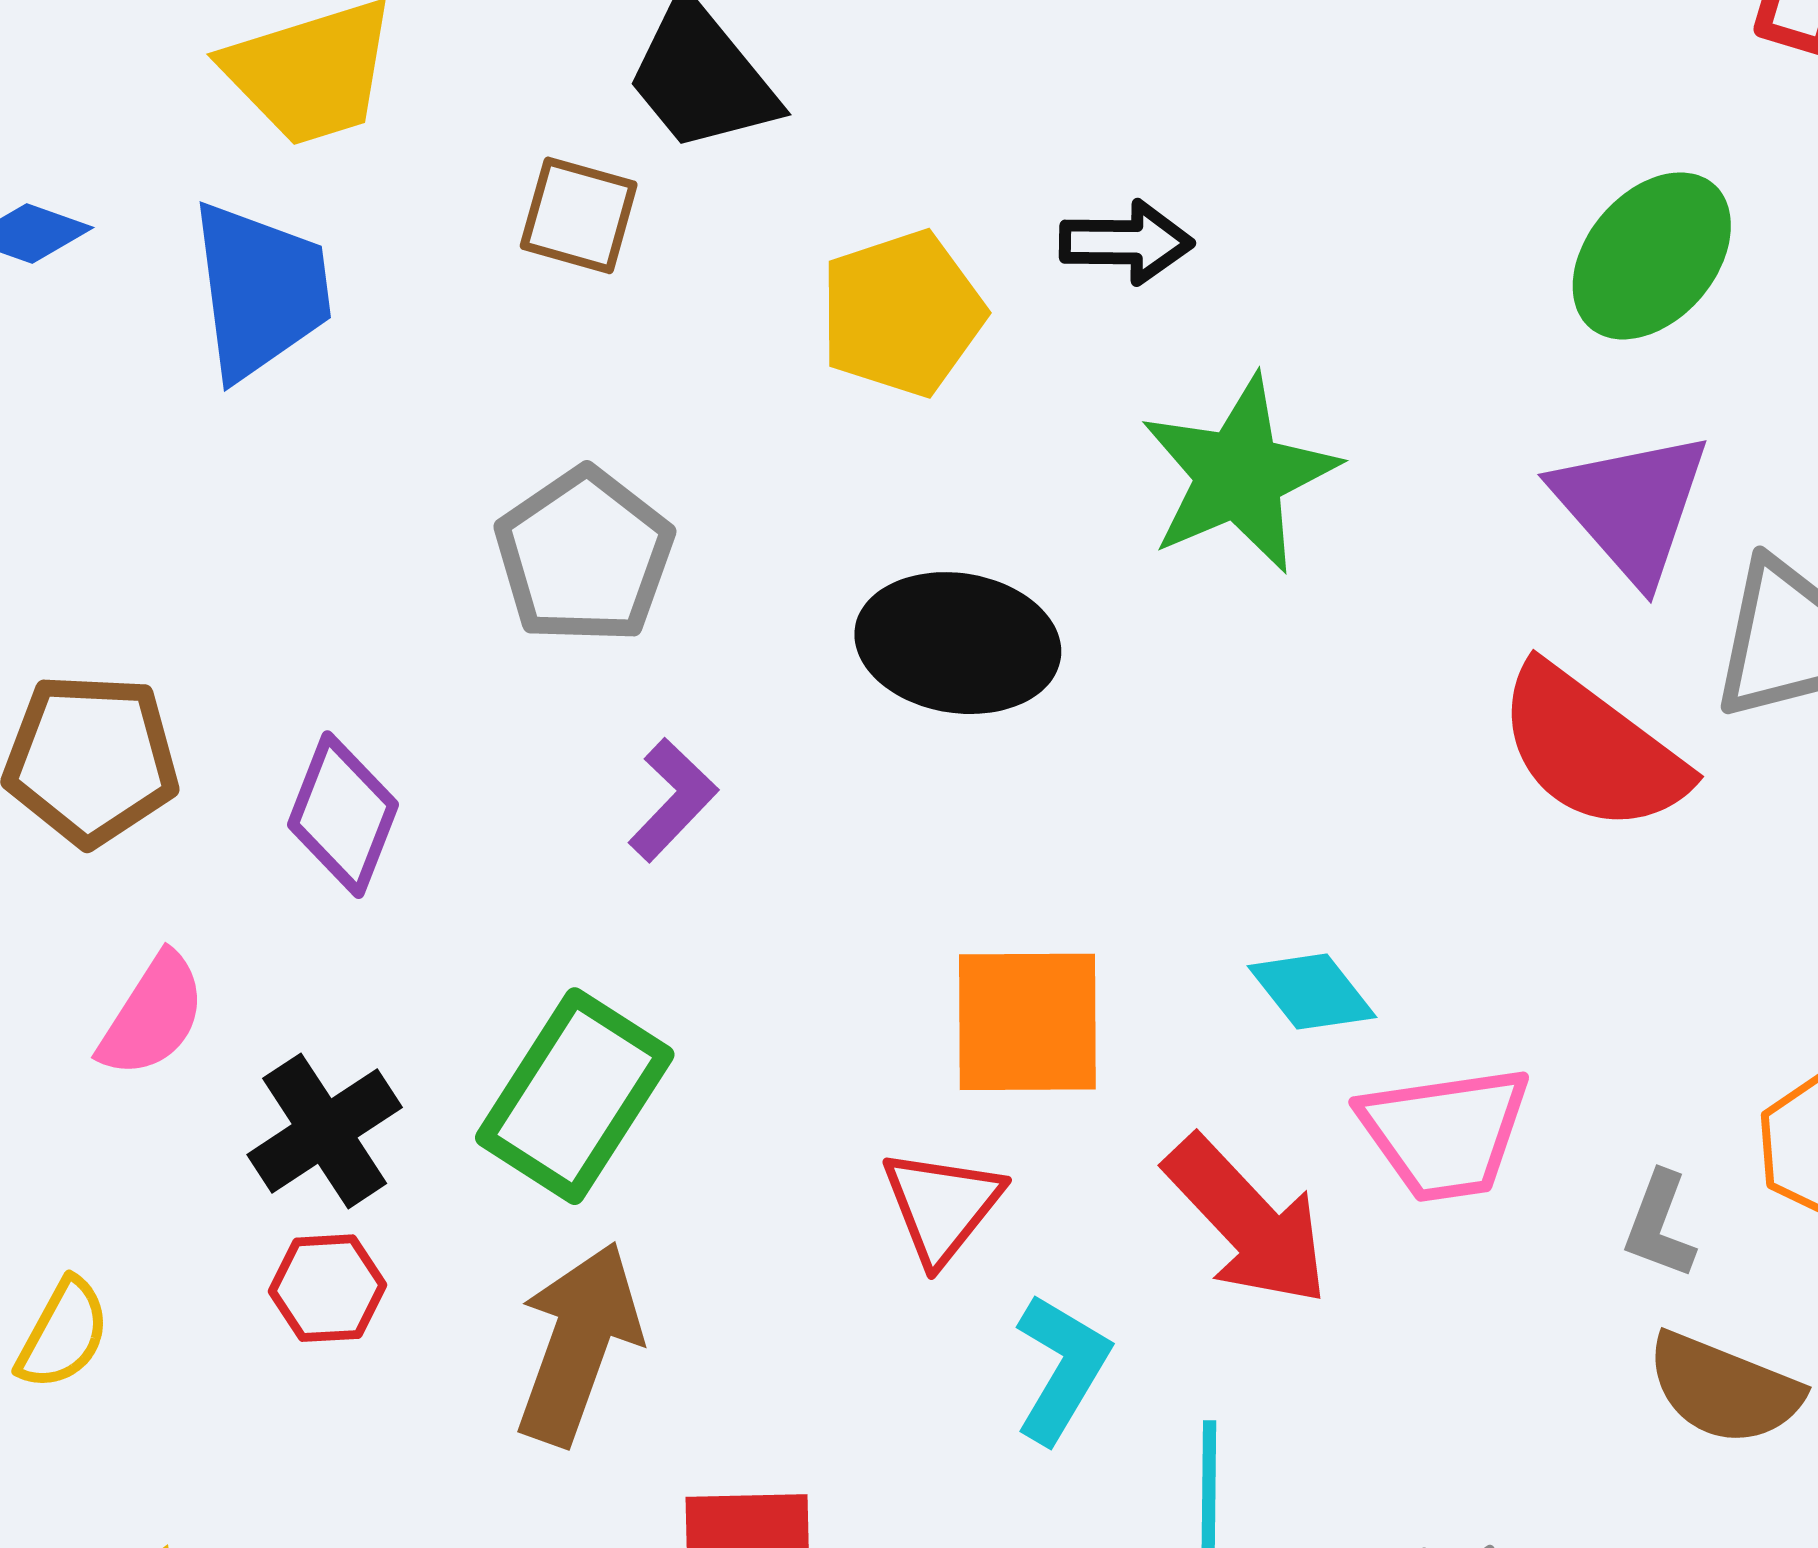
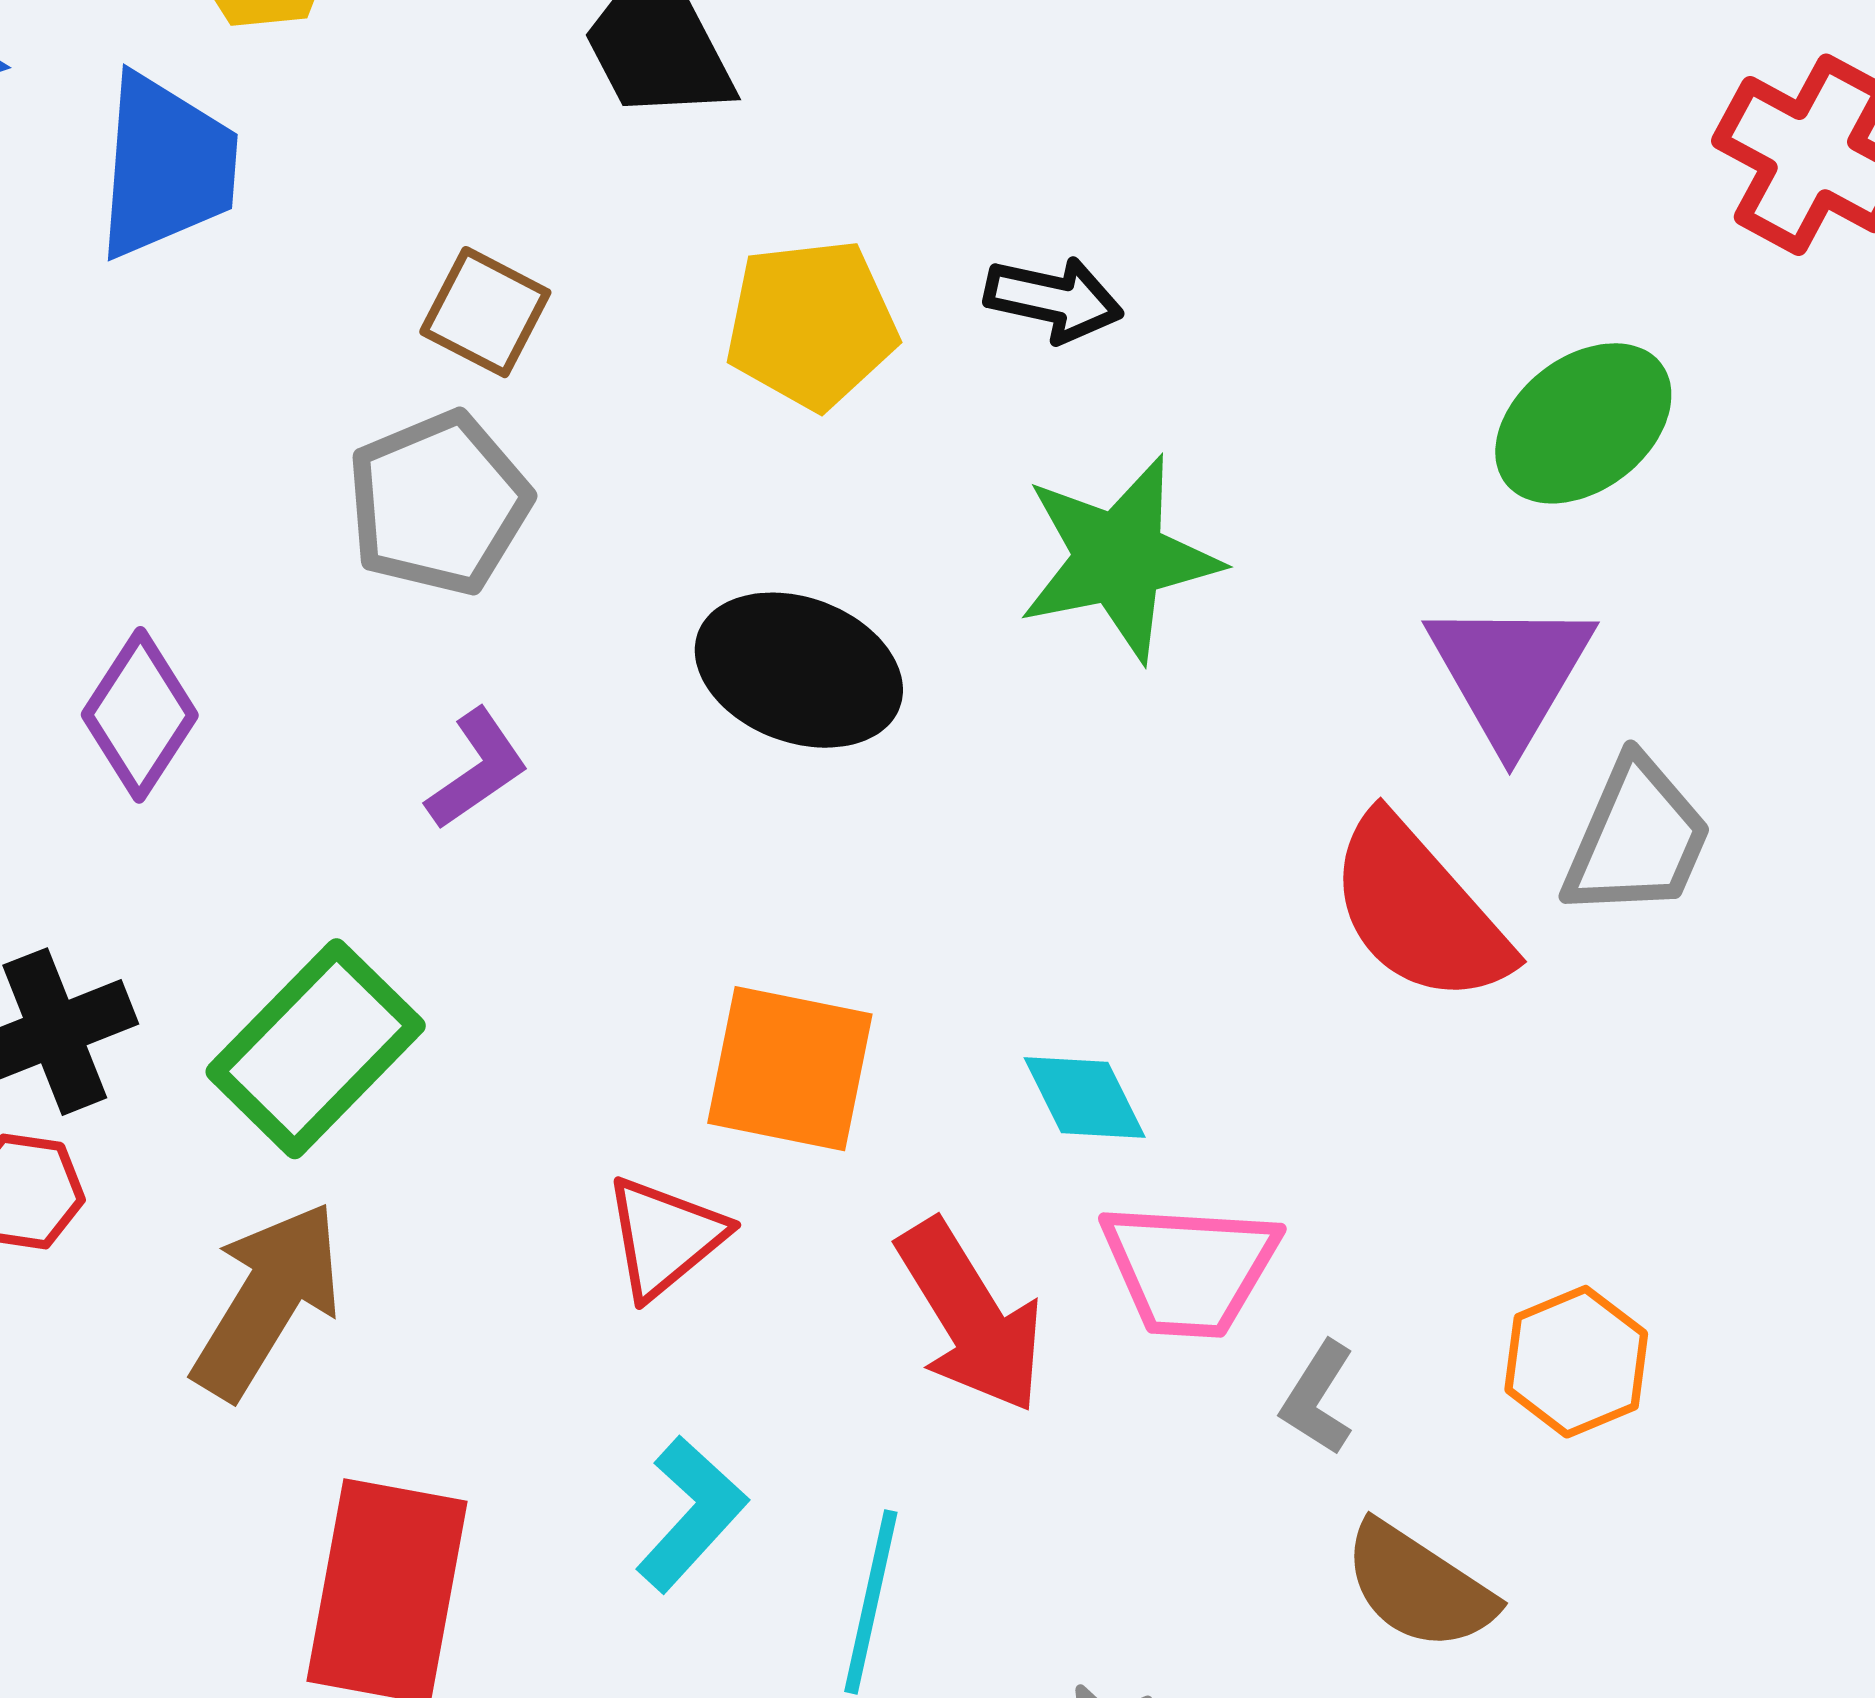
brown square: (579, 215) -> (485, 312), moved
gray L-shape: (1659, 1225) -> (1318, 1398), moved
cyan L-shape: (1062, 1368) -> (691, 1514), moved

